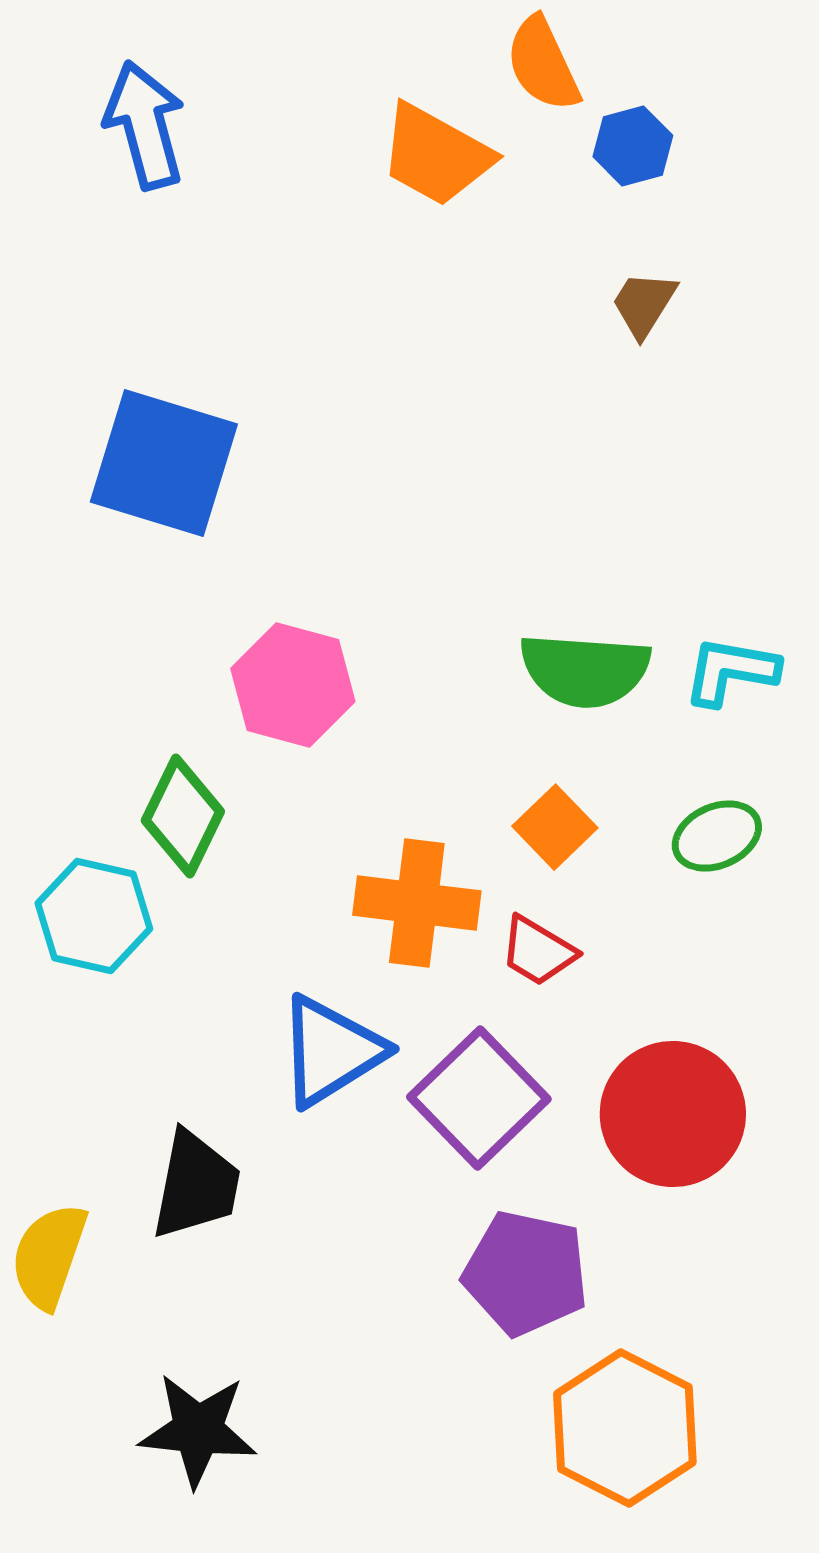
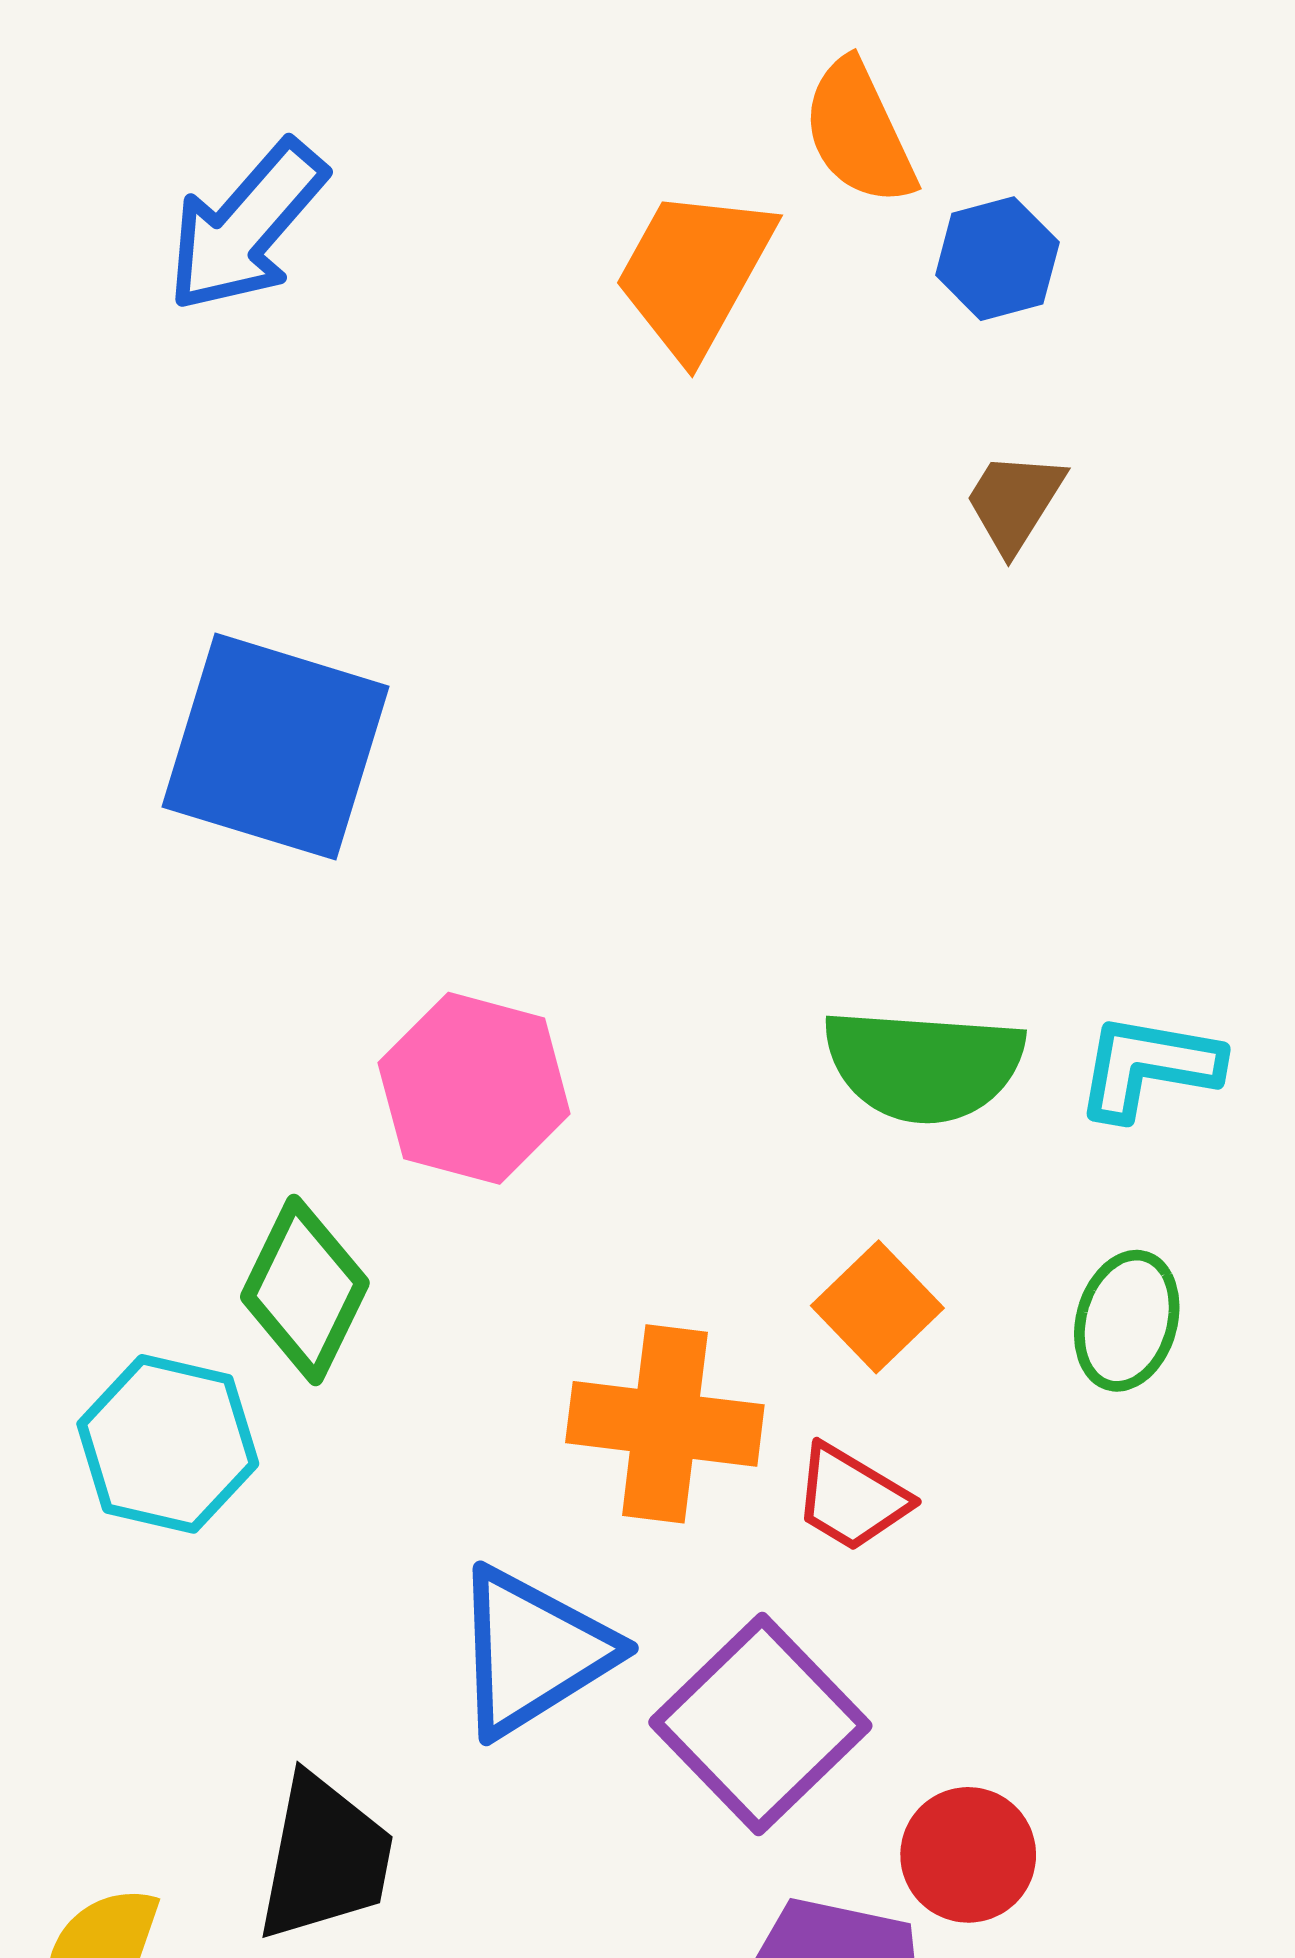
blue arrow: (145, 125) -> (246, 226), turned -124
orange trapezoid: (436, 155) -> (694, 272), turned 90
green ellipse: (717, 836) -> (1127, 1321), turned -50
red circle: (673, 1114) -> (968, 1855), moved, size x0.6

